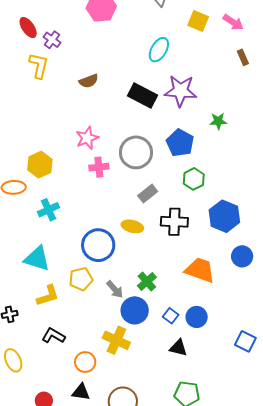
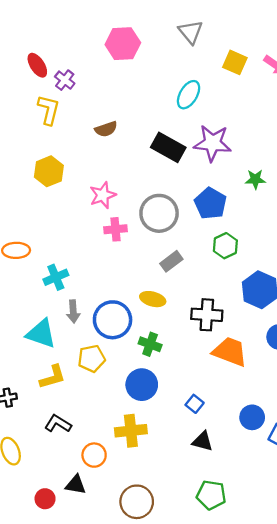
yellow hexagon: (40, 165) -> (49, 171), moved
black cross: (174, 222) -> (207, 315), moved
green cross: (147, 282) -> (150, 344), moved, turned -30
gray arrow: (115, 289) -> (73, 312), moved, turned 36
blue circle: (135, 310) -> (142, 385), moved
blue circle: (197, 317) -> (252, 417), moved
yellow cross: (116, 340) -> (131, 431), turned -32
black triangle: (81, 392) -> (76, 485), moved

